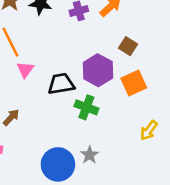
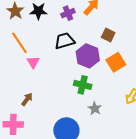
black trapezoid: (61, 84) -> (65, 41), moved
gray star: (90, 155) -> (95, 108), moved

